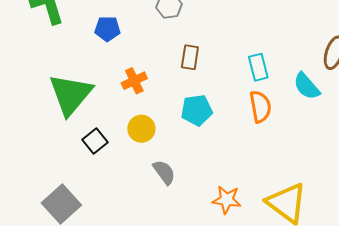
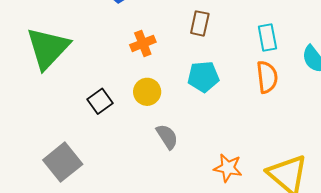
green triangle: (71, 94) -> (48, 48), moved

